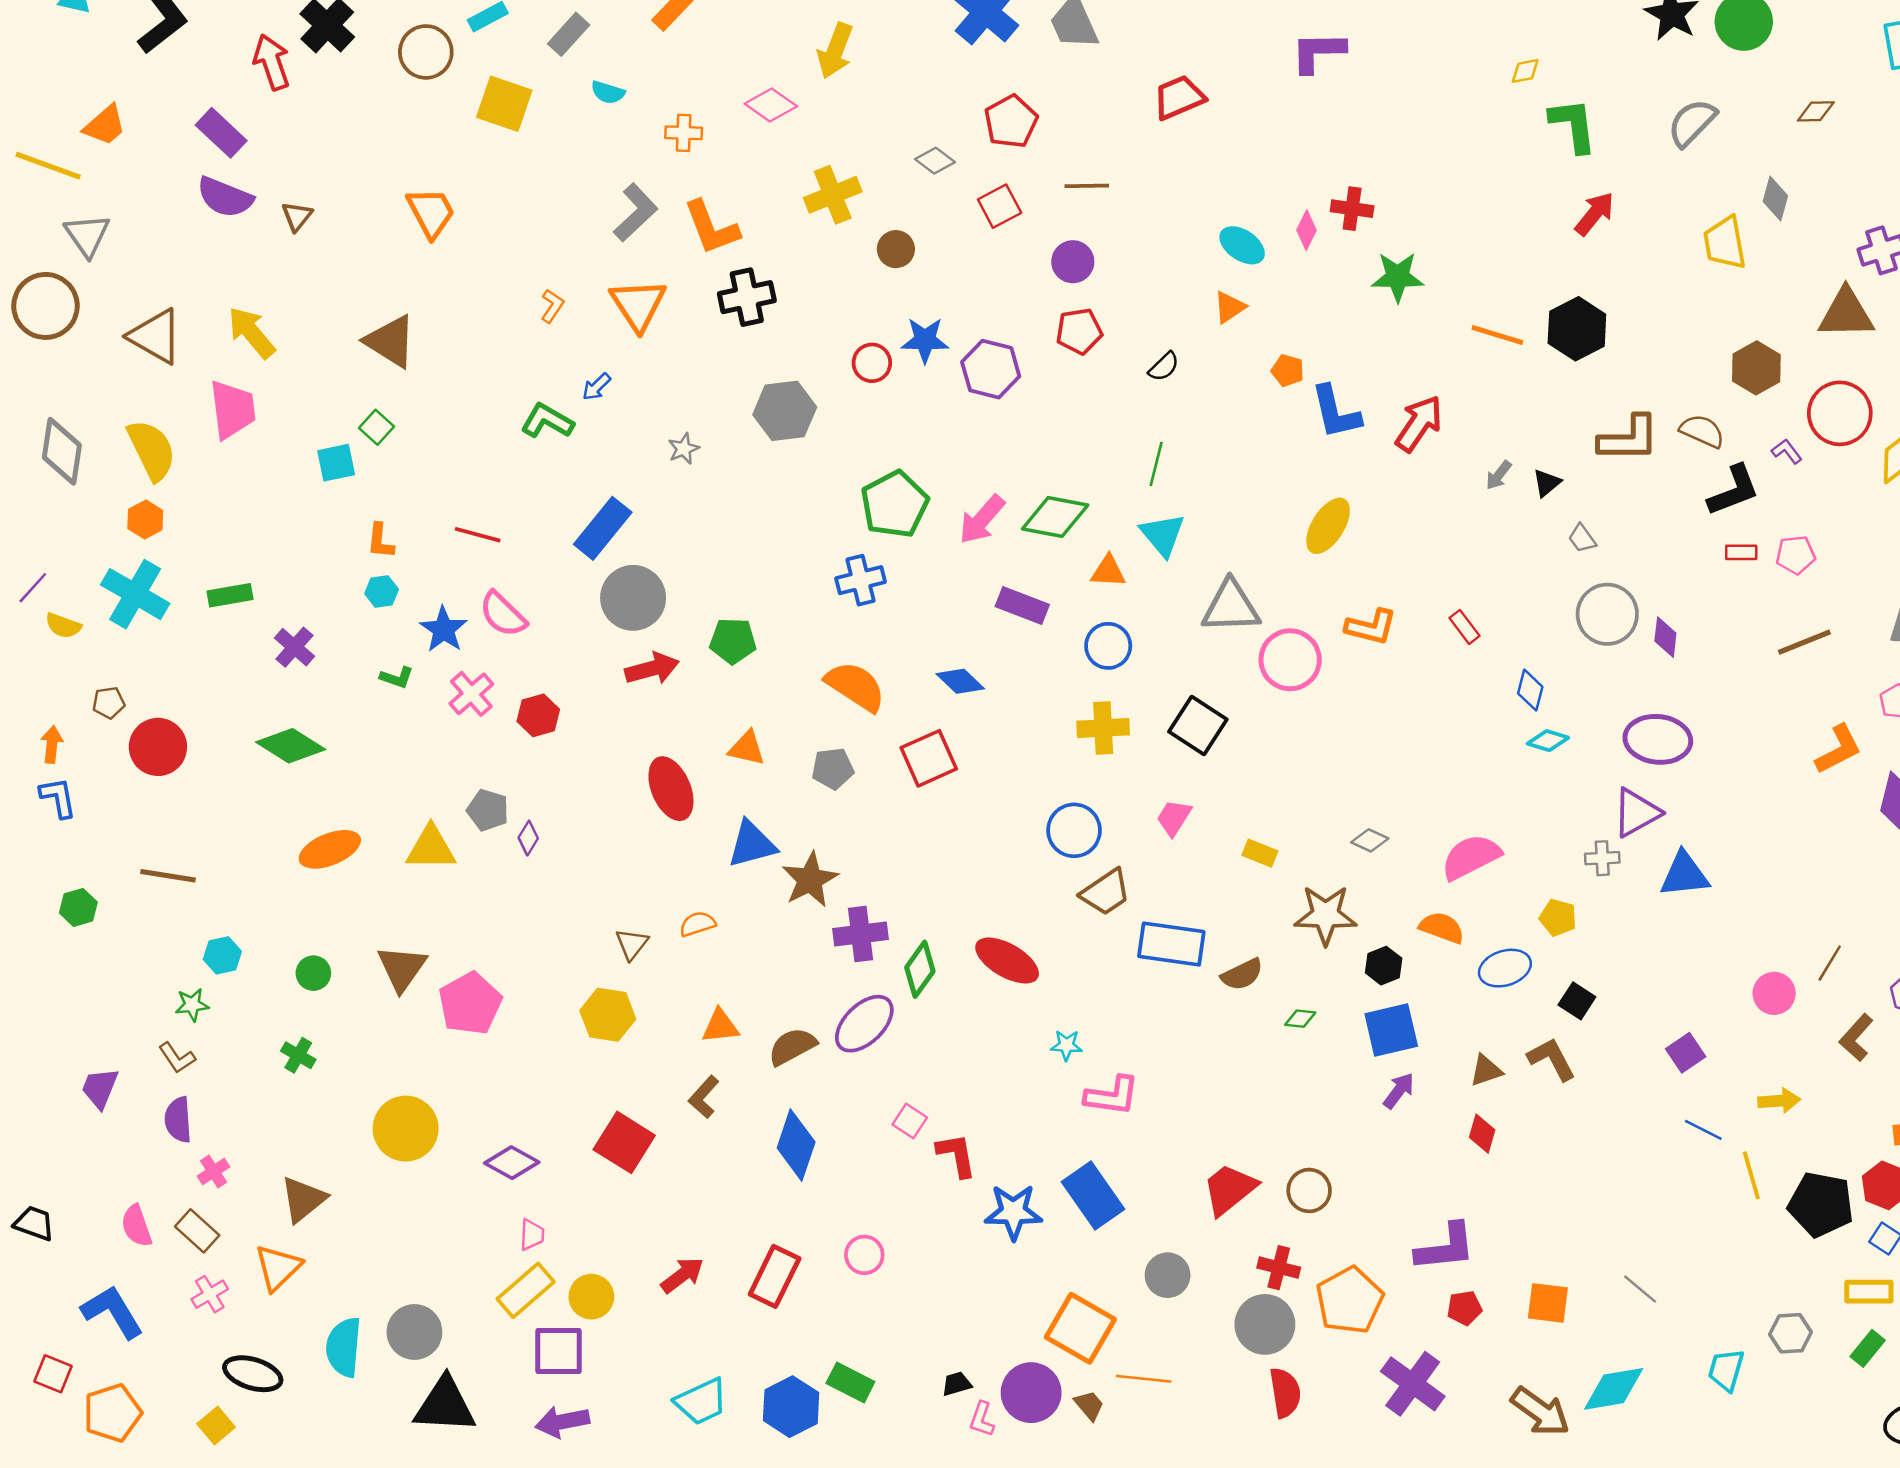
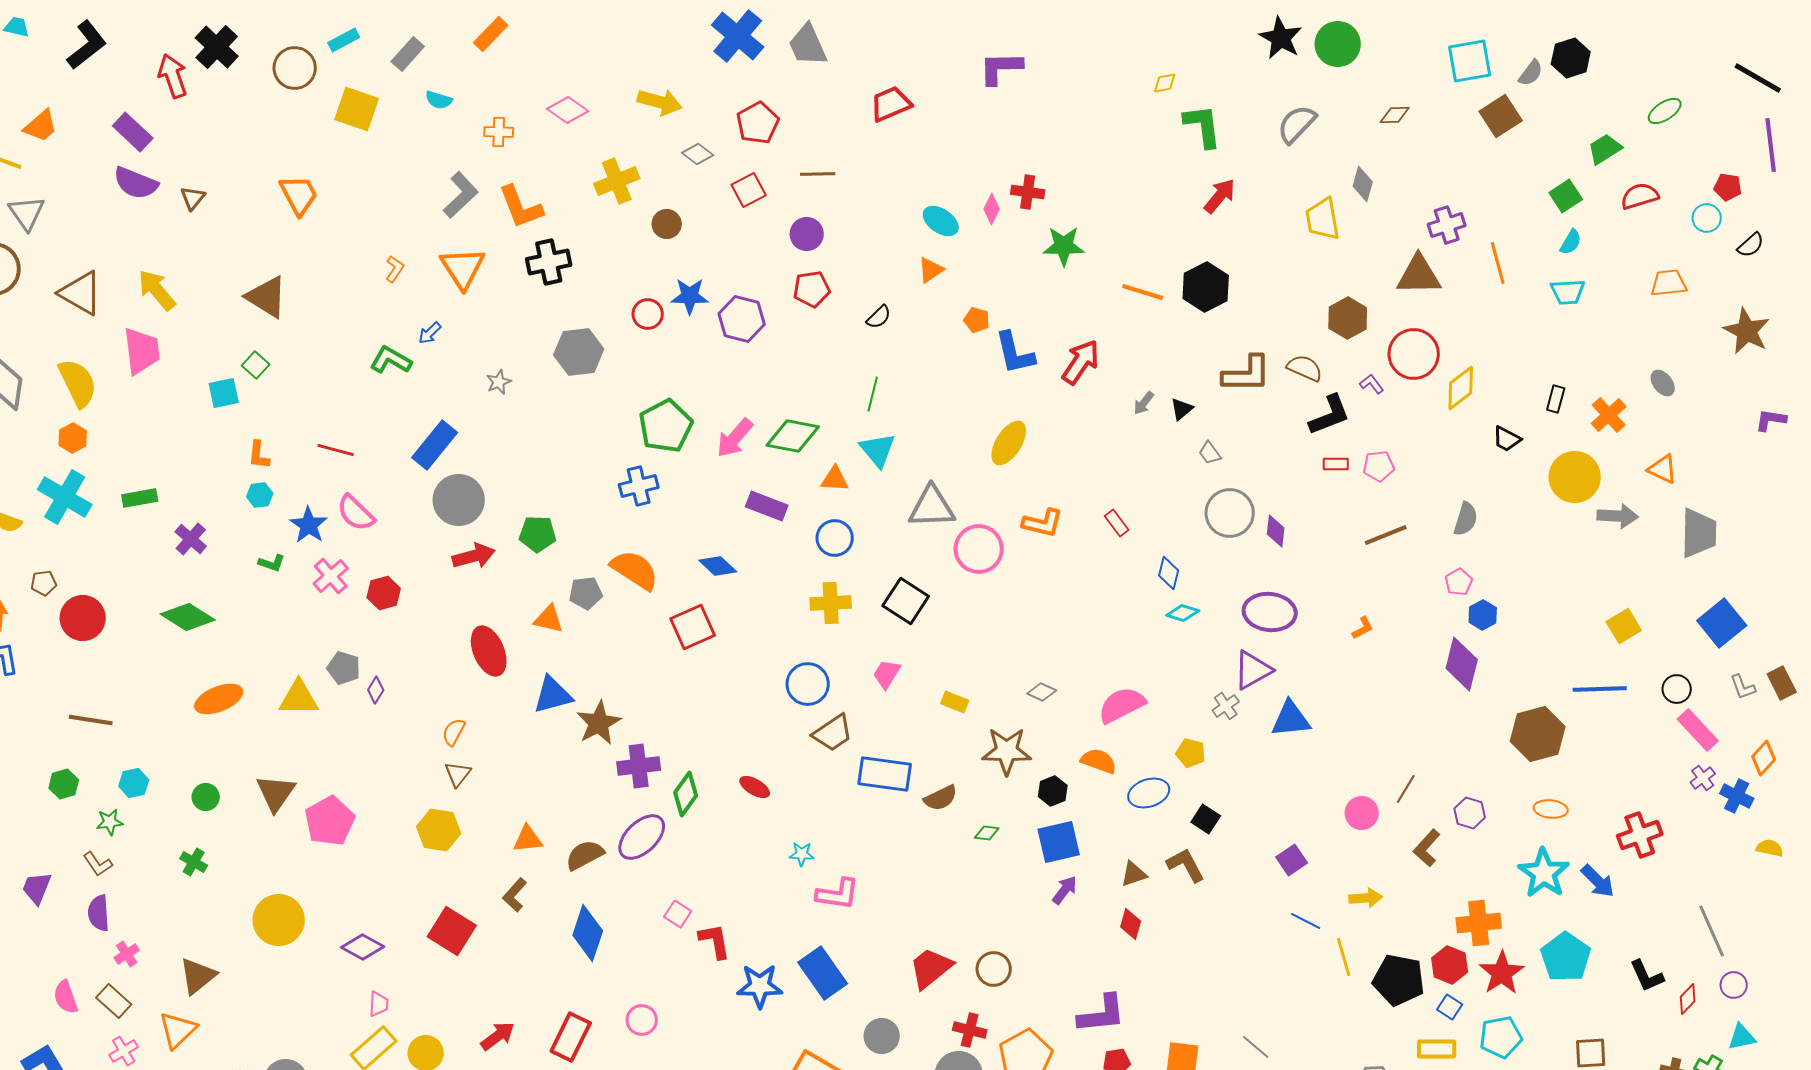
yellow arrow: (835, 51) -> (660, 102), moved, turned -96
orange L-shape: (1839, 749) -> (1363, 628), moved, size x0.6
gray pentagon: (833, 768) -> (586, 593), moved
gray cross: (1602, 858) -> (1226, 706), turned -32
green hexagon: (78, 907) -> (64, 784), moved
orange semicircle: (698, 924) -> (454, 732), moved, turned -44
red ellipse: (1007, 961) -> (755, 787), size x0.6

